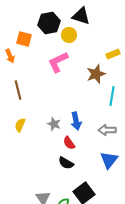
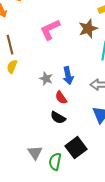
pink L-shape: (58, 62) -> (50, 30), moved
yellow semicircle: (20, 125) -> (12, 67), moved

